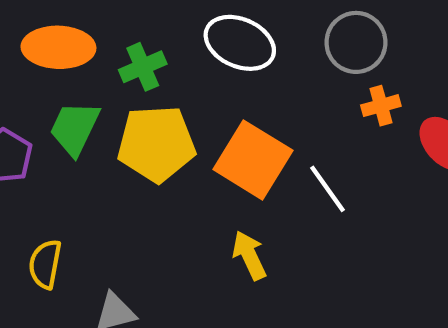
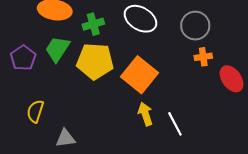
white line: (328, 189) -> (175, 124), moved
yellow arrow: (249, 255) -> (145, 114), moved

